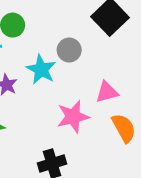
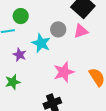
pink triangle: (107, 92) -> (81, 31), moved

